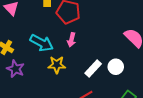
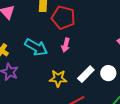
yellow star: (57, 65) -> (58, 78), moved

